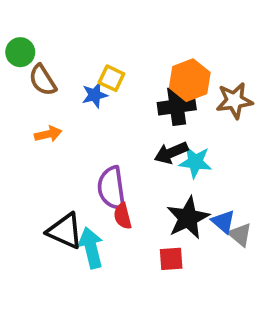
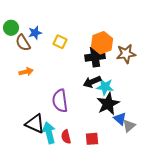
blue star: (95, 95) -> (35, 33), moved
red semicircle: (123, 216) -> (66, 137), moved
black star: (188, 218) -> (108, 104), moved
gray triangle: (240, 235) -> (129, 126), turned 40

